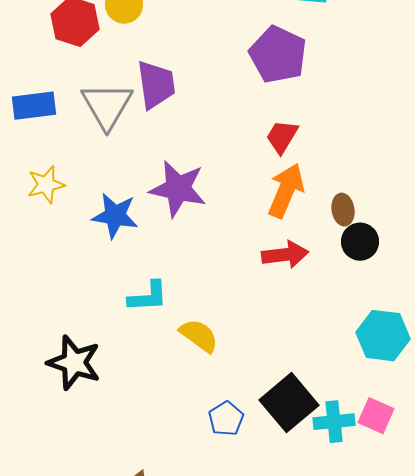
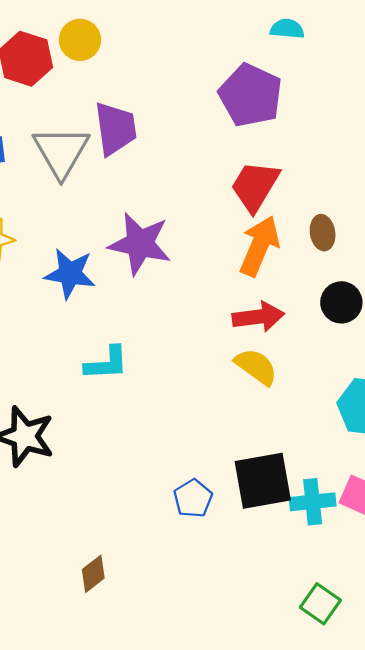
red trapezoid: (282, 137) -> (255, 186), size x1.4
brown ellipse: (343, 210) -> (323, 233), moved
yellow semicircle: (199, 336) -> (256, 367), moved
black square: (289, 403) -> (263, 481), turned 30

